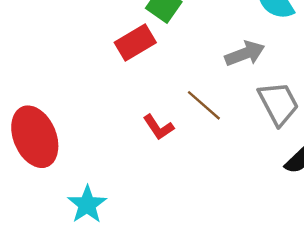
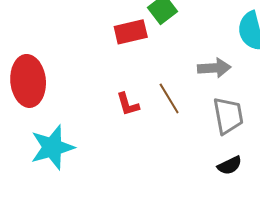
cyan star: (87, 205) -> (52, 147), size x1.4

